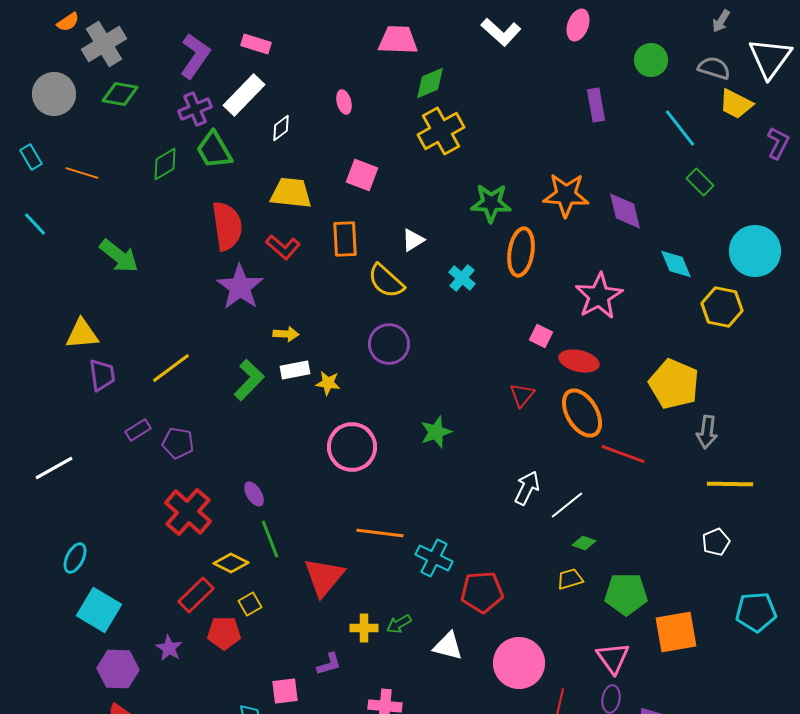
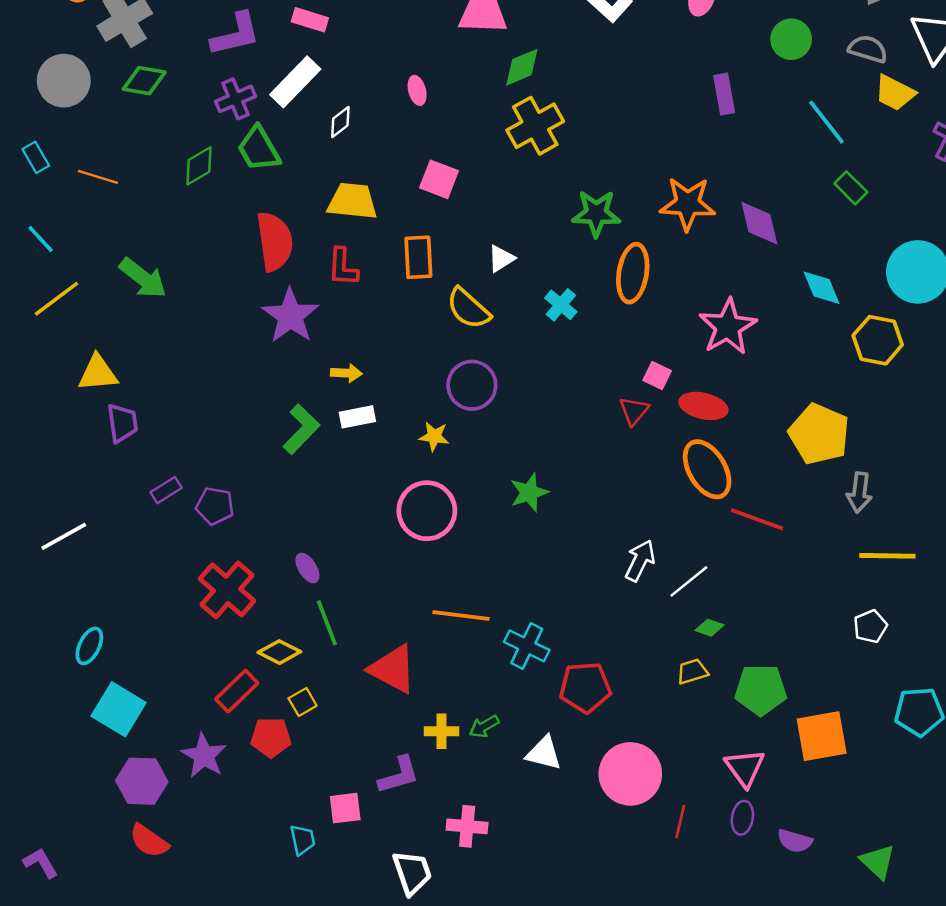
purple L-shape: (195, 56) -> (236, 34), turned 42
red L-shape: (283, 247) -> (343, 267), turned 52
yellow line: (171, 368) -> (56, 299), moved
yellow star: (328, 383) -> (434, 436), moved
red triangle: (522, 395) -> (634, 411), moved
red triangle: (324, 577) -> (393, 669), turned -42
purple star: (169, 648) -> (204, 756), size x1.4
purple L-shape: (329, 664) -> (399, 775), size x1.4

